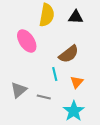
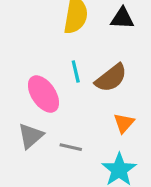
pink ellipse: (27, 41) -> (43, 94), moved
cyan line: (55, 74) -> (76, 71), moved

